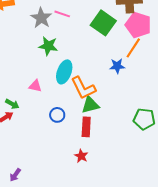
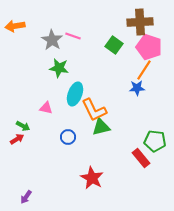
green square: (103, 23) -> (114, 45), size x0.7
blue star: (117, 66) -> (137, 88), moved
red rectangle: (86, 127) -> (141, 158), moved, turned -42
red star: (81, 156) -> (92, 178), size x1.6

